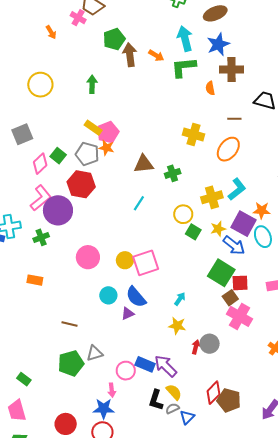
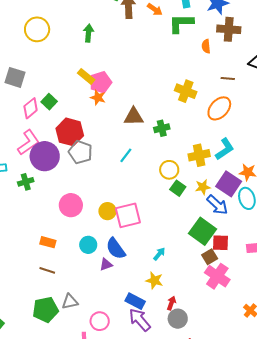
gray square: (22, 134) -> (15, 77), turned 35
gray pentagon: (87, 154) -> (80, 152), moved
orange rectangle: (35, 280) -> (48, 242), moved
gray circle: (210, 344) -> (178, 319), moved
blue rectangle: (145, 364) -> (135, 301), moved

